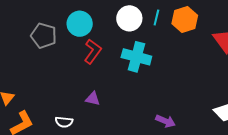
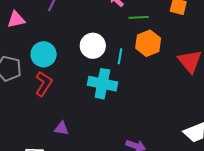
cyan line: (156, 18) -> (120, 56), moved
red L-shape: (93, 51) -> (44, 84), moved

